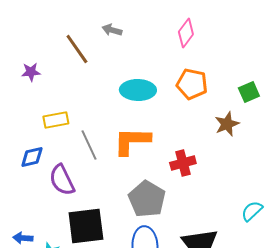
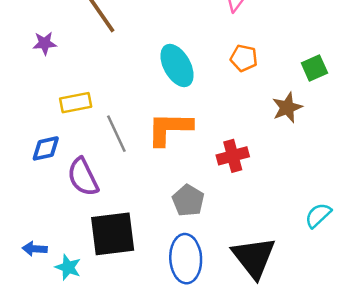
orange pentagon: (192, 84) -> (244, 58), size x0.7
cyan ellipse: (138, 90) -> (177, 66), turned 60
gray pentagon: (147, 199) -> (188, 200), size x0.7

